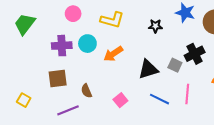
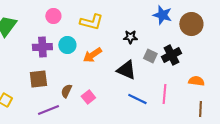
black star: (155, 26) -> (130, 37), moved
gray square: (175, 65) -> (150, 56), moved
black triangle: (148, 69) -> (126, 70), turned 40
brown semicircle: (86, 91) -> (66, 91), turned 48
pink square: (120, 100) -> (88, 97), moved

